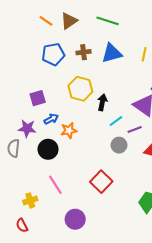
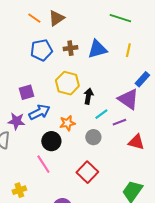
green line: (108, 21) -> (120, 18), moved
blue arrow: (51, 119) -> (39, 112), size x1.5
orange star: (69, 130) -> (67, 123), moved
gray circle: (119, 145) -> (93, 137), moved
black circle: (48, 149) -> (51, 141), moved
pink line: (55, 185) -> (43, 164), moved

